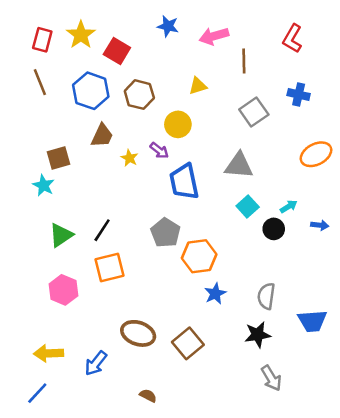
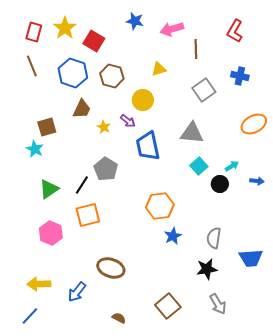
gray pentagon: (165, 233) -> (106, 169), moved
brown square: (188, 343) -> (168, 306), moved

